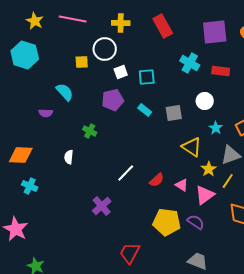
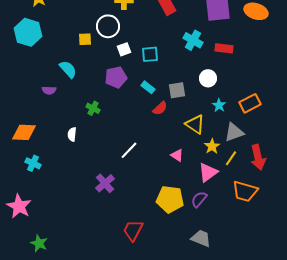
red semicircle: (157, 180) -> (160, 108), moved
pink triangle: (182, 185) -> (177, 155), moved
purple semicircle: (196, 222) -> (199, 199), turned -84

